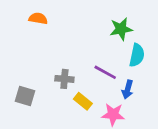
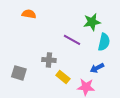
purple line: (105, 72) -> (72, 40), moved
blue arrow: (128, 89) -> (97, 68), turned 48

